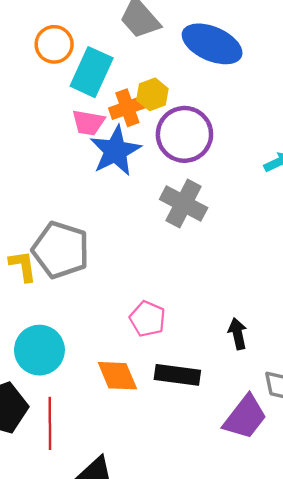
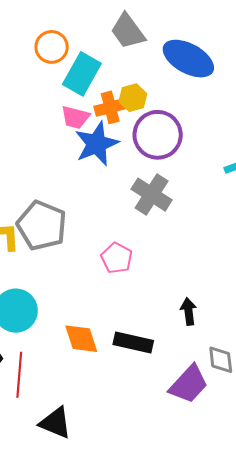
pink pentagon: (147, 319) -> (117, 258), moved

